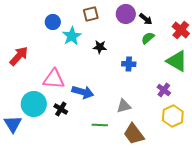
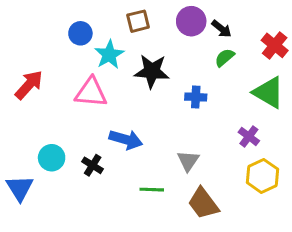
black star: (100, 47) -> (152, 71), size x1.6
pink triangle: (54, 79) -> (91, 92), moved
cyan circle: (34, 104) -> (52, 158), size x0.7
gray triangle: (124, 106) -> (188, 161), turned -42

